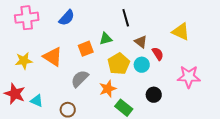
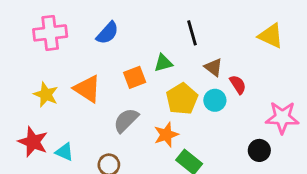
yellow triangle: (181, 32) -> (271, 36), moved
yellow star: (24, 61) -> (46, 95), turned 30
black circle: (154, 95) -> (259, 150), moved

